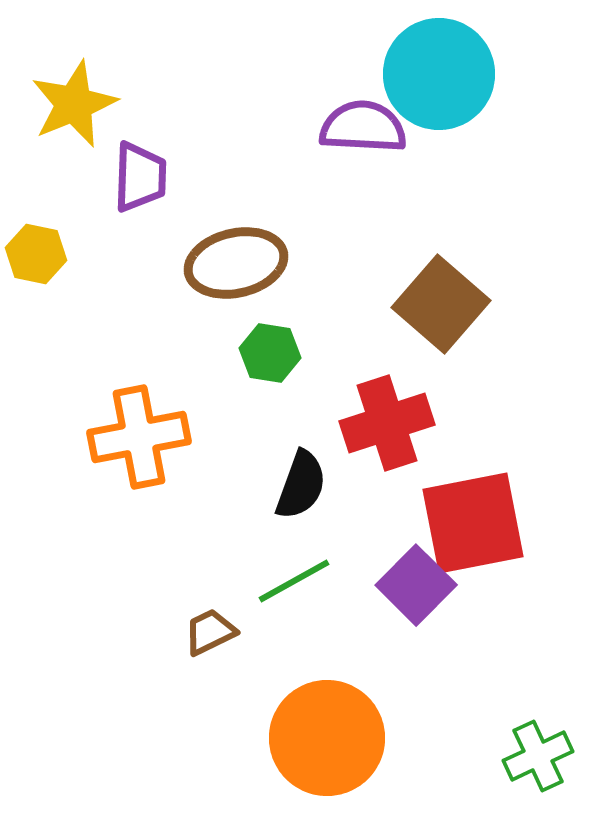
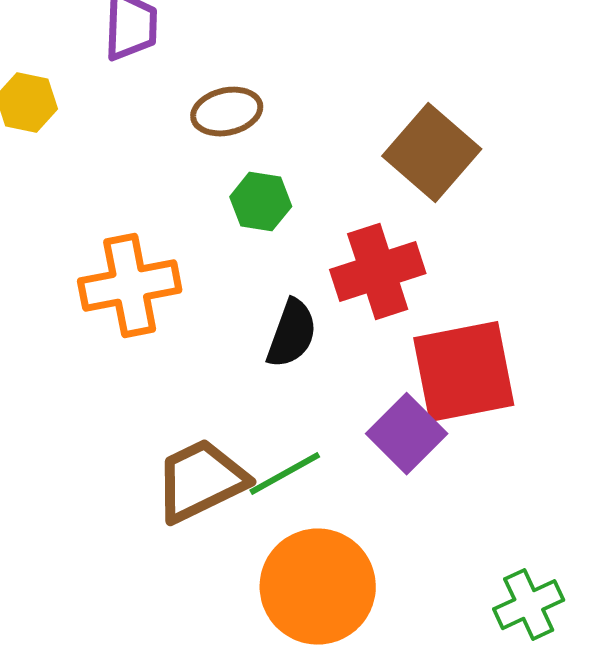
brown ellipse: (236, 263) -> (227, 112), size x0.7
green line: (294, 581) -> (285, 474), moved
brown trapezoid: (210, 632) -> (201, 481), size x1.8

